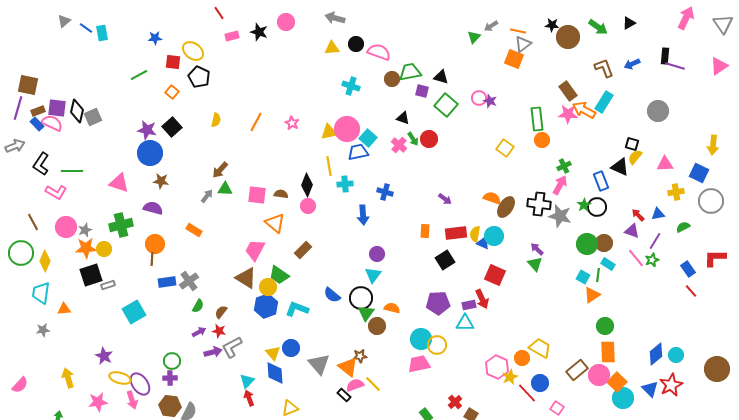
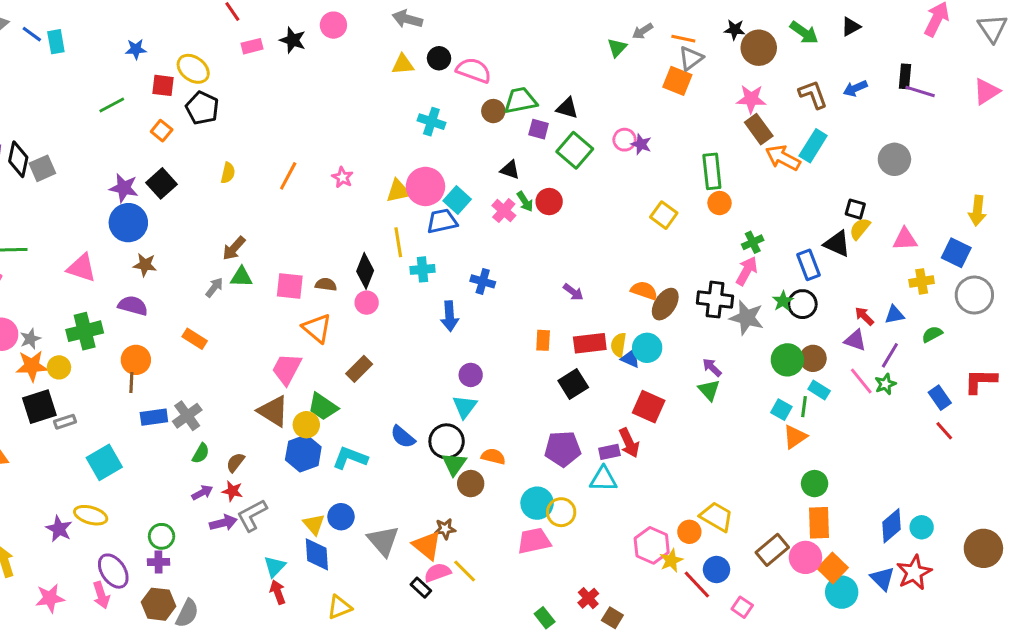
pink star: (568, 114) -> (751, 99), moved
yellow ellipse: (120, 378) -> (91, 515), moved

